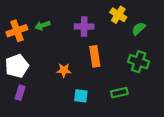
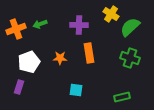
green semicircle: (139, 29) -> (130, 27), size x1.5
white pentagon: (17, 66) -> (29, 62), moved
orange star: (64, 70) -> (60, 58), moved
green rectangle: (119, 93) -> (122, 97), moved

